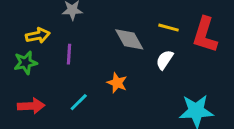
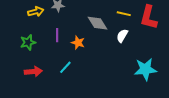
yellow arrow: (38, 35) -> (36, 12), moved
orange star: (117, 83) -> (78, 43), moved

